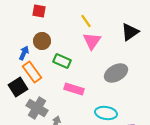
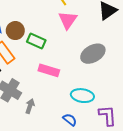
brown circle: (42, 41) -> (15, 31), moved

